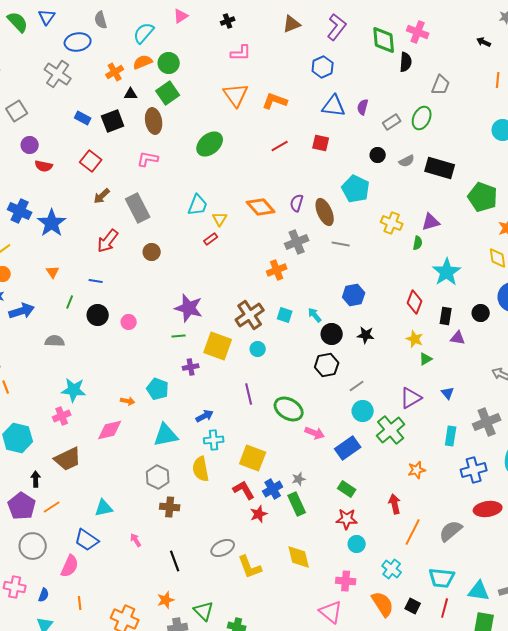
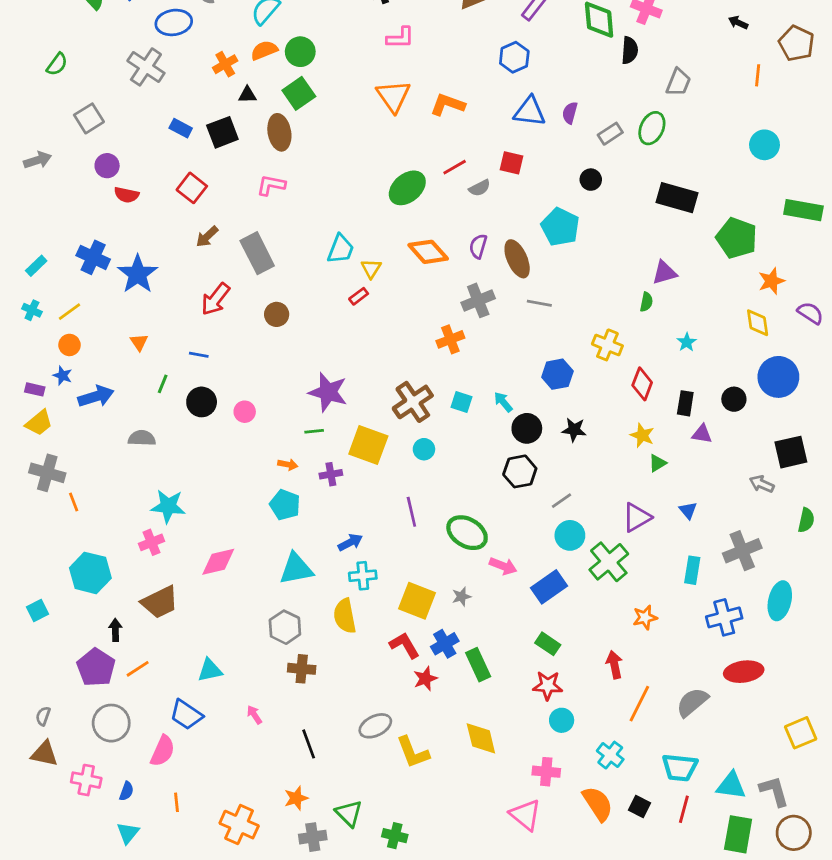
green ellipse: (210, 144) -> (407, 188), moved
gray semicircle: (407, 161) -> (480, 188), moved
yellow cross: (392, 223) -> (607, 345), moved
cyan star: (447, 272) -> (687, 342), size x0.5
orange arrow: (128, 401) -> (288, 465), moved
gray star: (299, 479) -> (461, 597), moved

